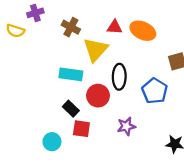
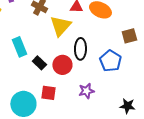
cyan rectangle: (71, 74) -> (19, 47), moved, turned 60
black rectangle: (71, 109) -> (39, 63), moved
cyan circle: (52, 142) -> (23, 104), size x1.6

